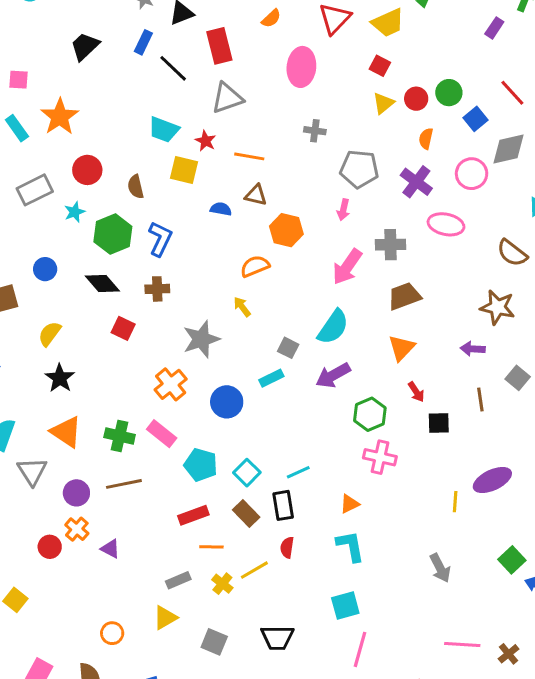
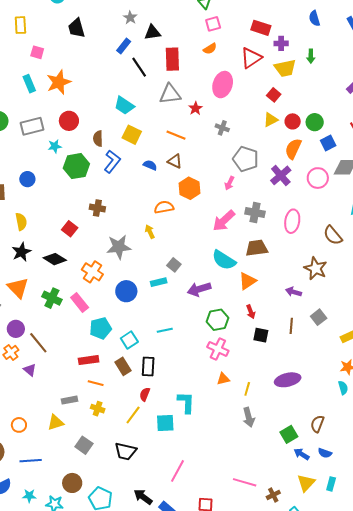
black trapezoid: (85, 46) -> (76, 28), moved, turned -75
orange semicircle: (426, 139) -> (293, 149), size x1.5
red star: (206, 141) -> (195, 108), moved
pink ellipse: (446, 224) -> (292, 221), moved, turned 75
blue L-shape: (160, 239) -> (112, 161), moved
black diamond: (102, 283) -> (55, 259), moved, turned -30
cyan semicircle: (333, 327) -> (224, 260), moved, turned 75
yellow semicircle: (50, 334) -> (21, 222), turned 120
orange cross: (171, 384) -> (92, 272), turned -30
cyan pentagon: (201, 465) -> (101, 328), turned 30
cyan line: (298, 472) -> (165, 330), moved
brown line: (124, 484) -> (38, 343), moved, turned 50
yellow line: (455, 502) -> (247, 389), moved
orange triangle: (350, 504) -> (223, 379), moved
gray arrow: (440, 568) -> (249, 417), moved
yellow line: (254, 570) -> (133, 415), moved, turned -36
yellow cross: (222, 584) -> (98, 409), turned -32
cyan square: (345, 605) -> (165, 423), moved

